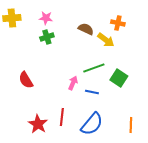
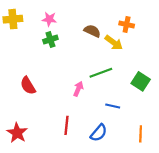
green square: (119, 78) -> (141, 81), moved
blue line: (92, 92) -> (113, 106), moved
red star: (38, 124) -> (17, 133), moved
blue semicircle: (92, 124) -> (99, 133), size x0.7

